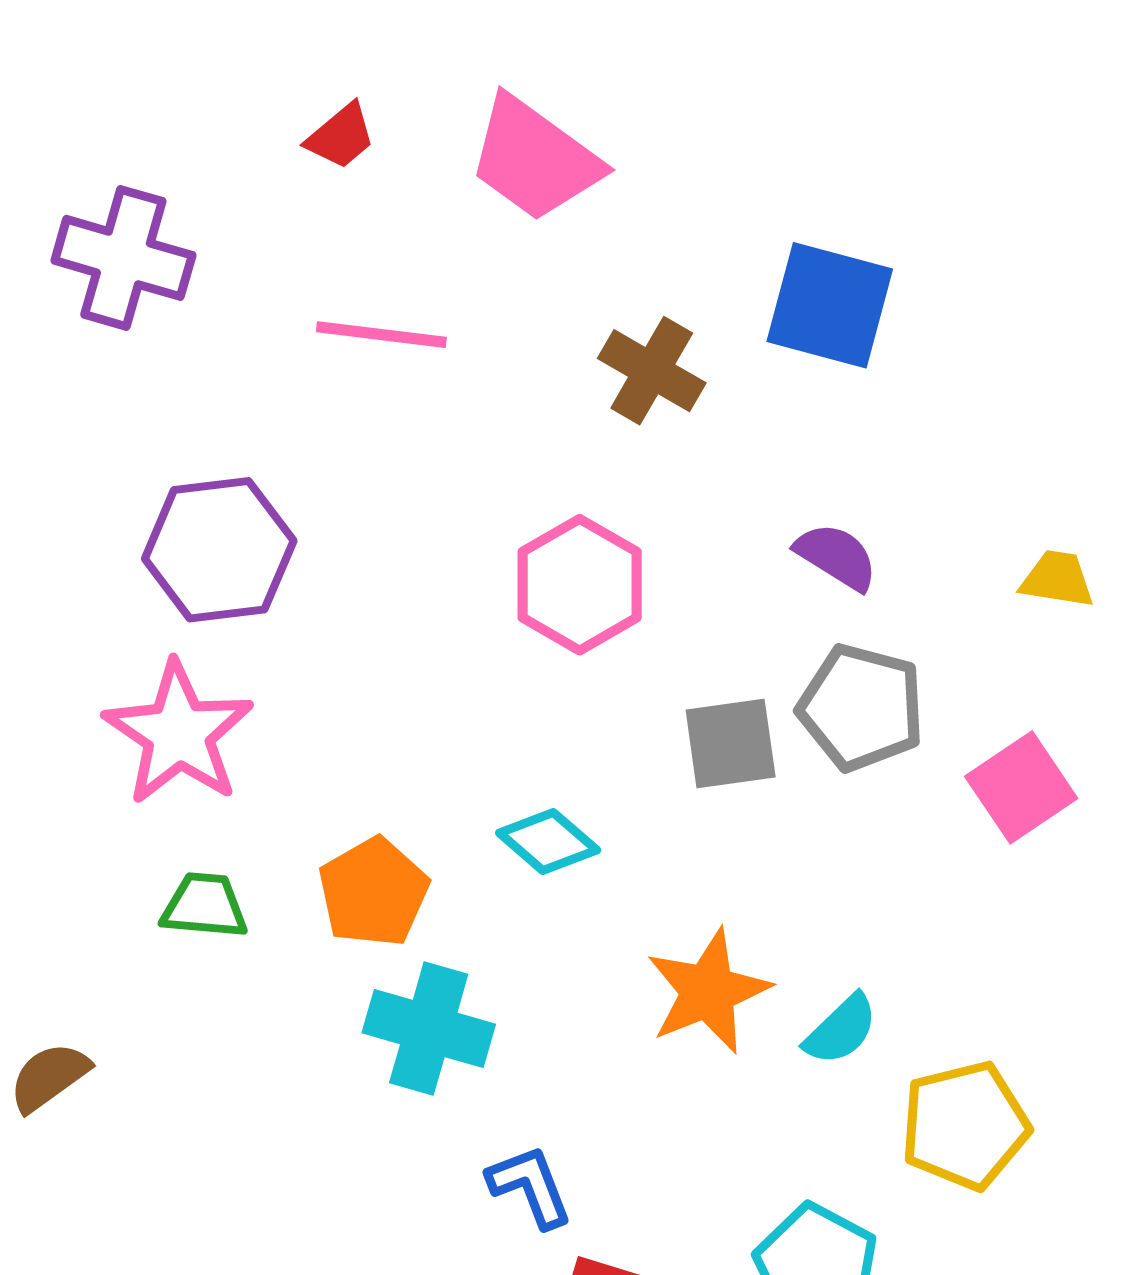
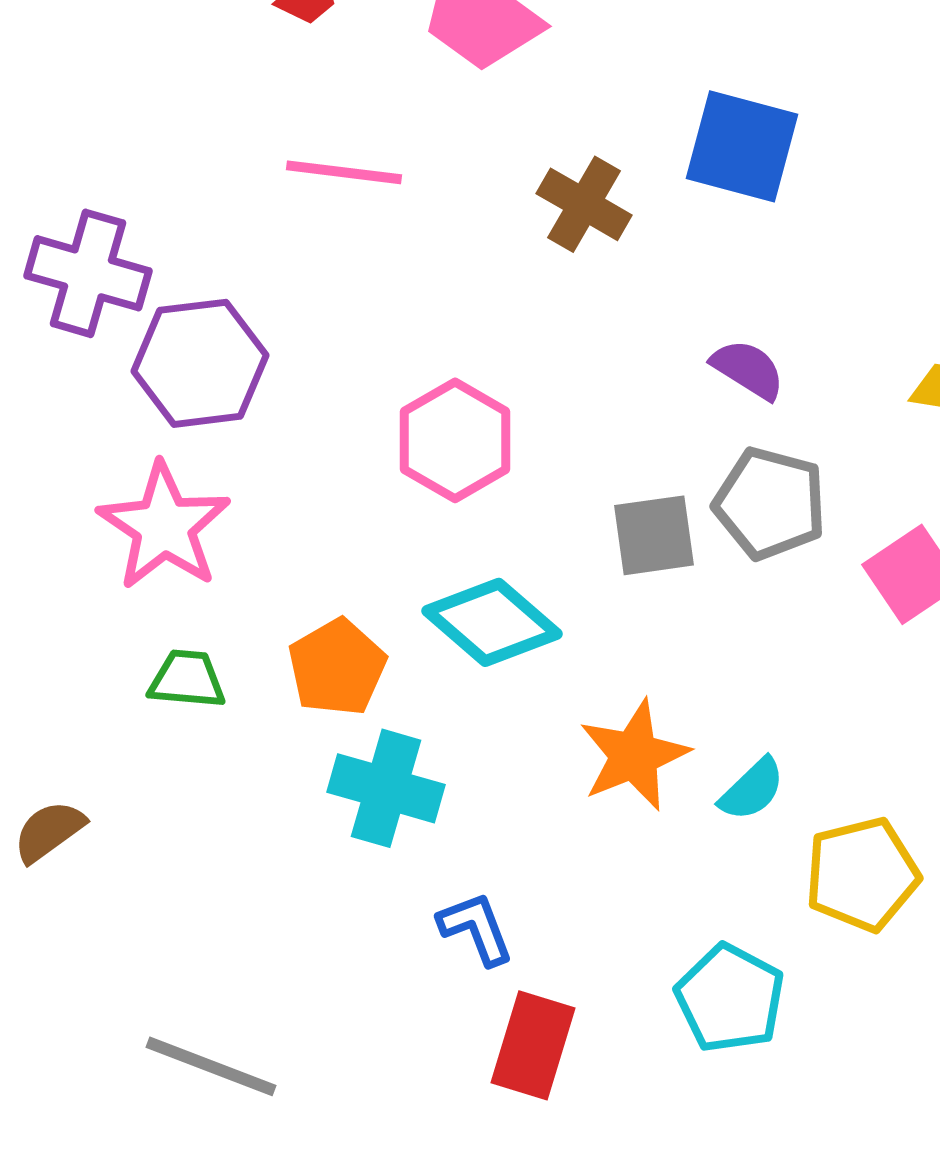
purple cross: (123, 258) -> (88, 273), moved
pink hexagon: (580, 585) -> (455, 440), moved
cyan diamond: (548, 841) -> (492, 622), size x1.5

